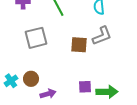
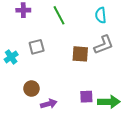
gray square: (36, 38) -> (37, 47), size x0.7
cyan cross: (11, 81) -> (11, 57), moved

